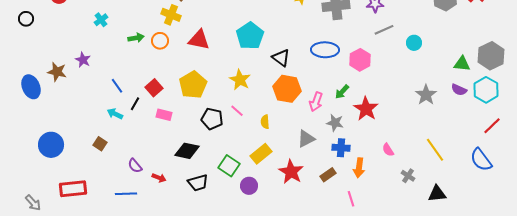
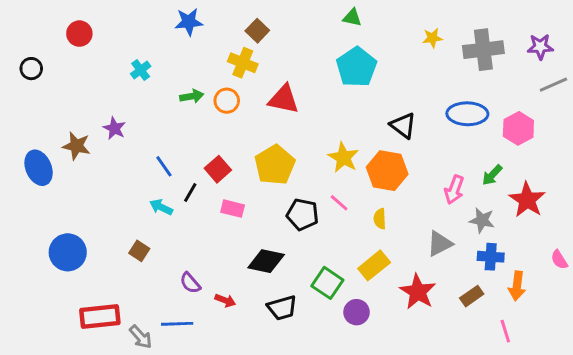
cyan pentagon: (250, 36) -> (357, 67), moved
orange hexagon: (287, 89) -> (387, 171), moved
gray arrow: (33, 203) -> (141, 337), moved

